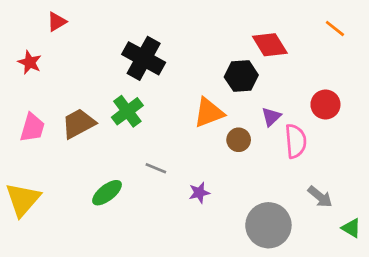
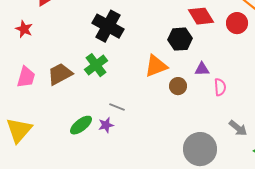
red circle: (325, 104) -> (237, 23), moved
purple triangle: (271, 117) -> (202, 69), turned 42
pink semicircle: (296, 141) -> (220, 87), size x0.7
purple star: (199, 193) -> (106, 125), moved

